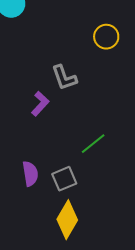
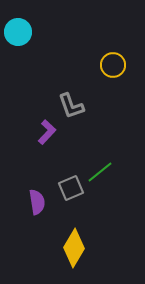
gray square: (64, 179) -> (71, 188), moved

